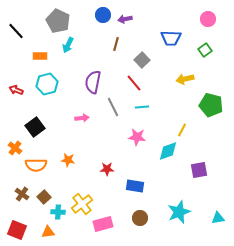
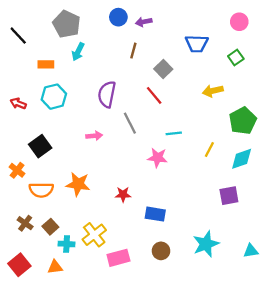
green pentagon: (211, 105) -> (243, 121), turned 30
cyan line: (142, 107) -> (174, 133), moved
cyan diamond: (168, 151) -> (242, 159), moved
orange star: (68, 160) -> (78, 184), size x1.5
red square: (17, 230) -> (19, 265), turned 30

